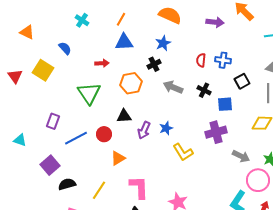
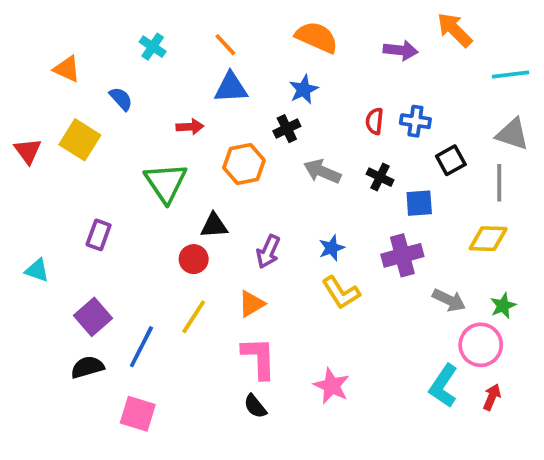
orange line: (121, 19) -> (225, 45), turned -72
orange triangle: (27, 32) -> (67, 69), moved
black triangle: (124, 116) -> (214, 226), moved
blue star: (166, 128) -> (332, 248), moved
blue line: (76, 138) -> (141, 347), moved, turned -35
orange triangle: (118, 158) -> (251, 304), moved
black semicircle: (67, 184) -> (87, 367), moved
yellow line: (99, 190) -> (194, 317), moved

